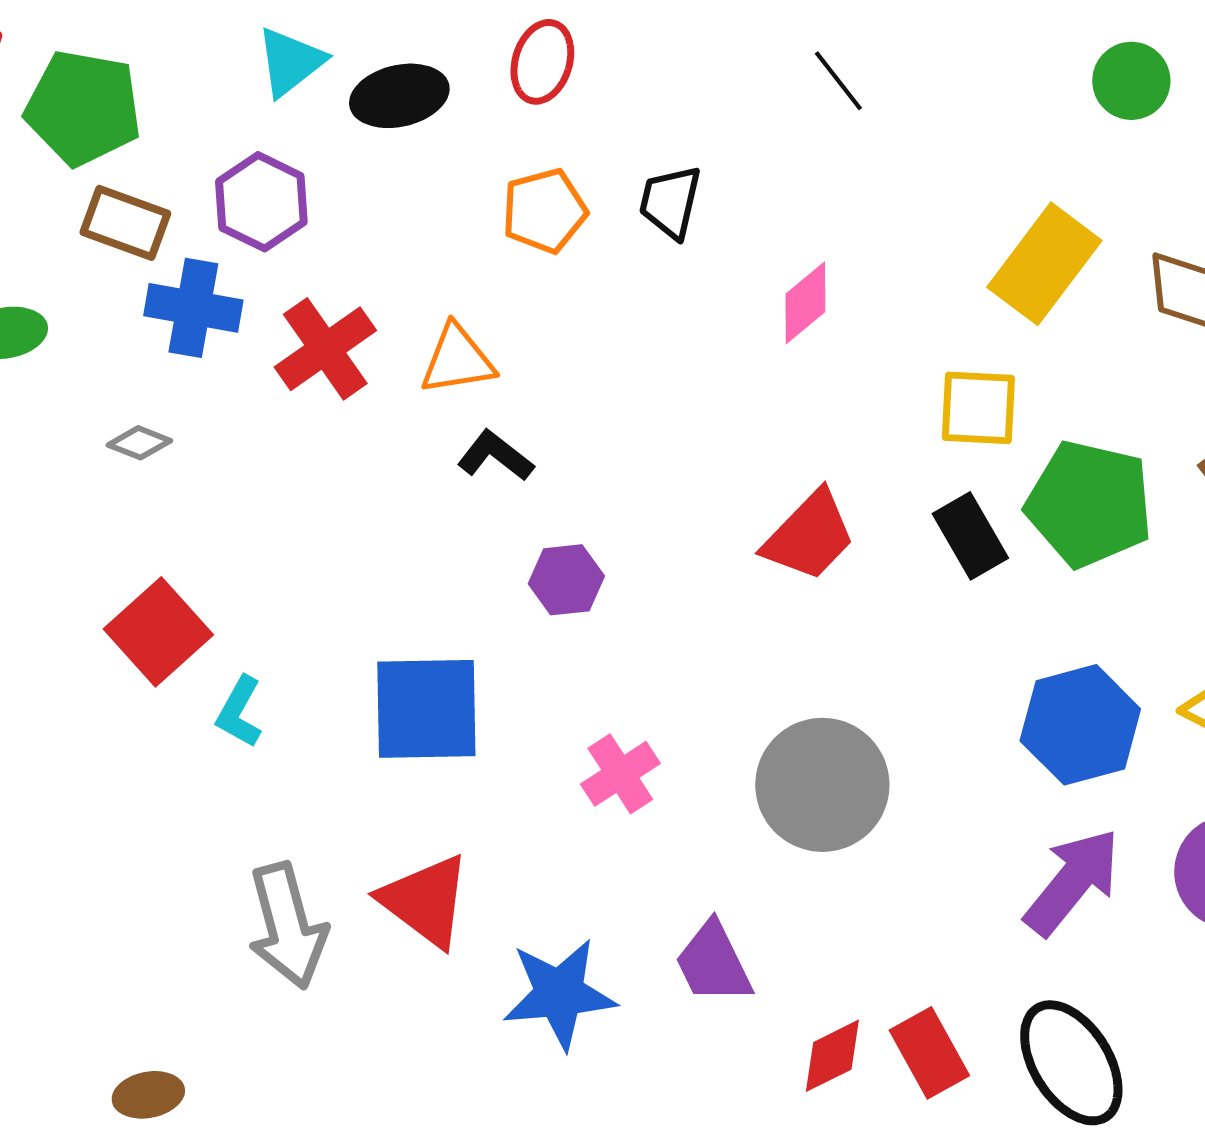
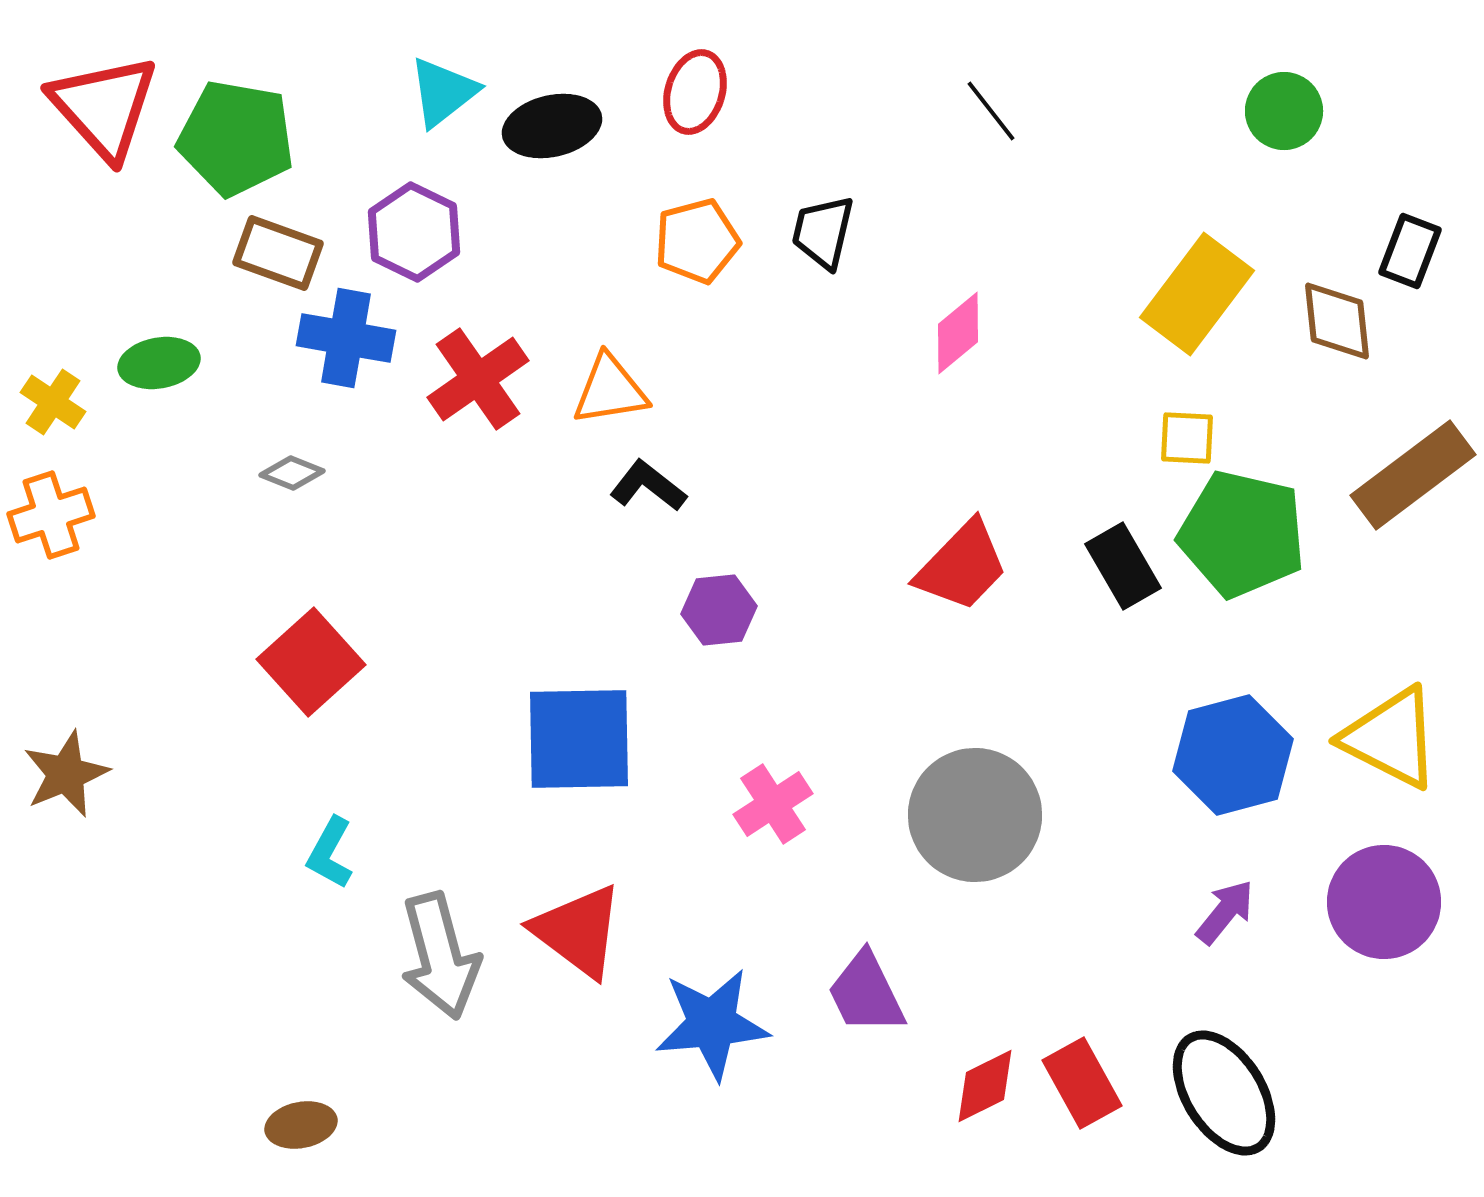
yellow square: (978, 408) -> (1187, 438), moved, size x0.7
cyan L-shape: (239, 712) -> (330, 853), moved
purple arrow: (1072, 882) -> (1225, 912), size x0.6

